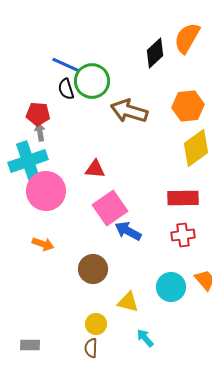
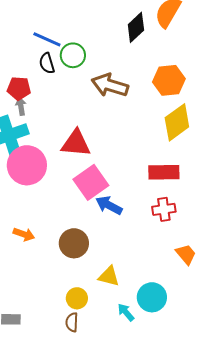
green circle: (92, 81) -> (73, 55), size x0.7
red triangle: (95, 169) -> (76, 143), size x1.5
orange arrow: (43, 244) -> (24, 234), moved
cyan circle: (171, 287) -> (152, 297), moved

